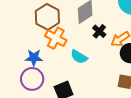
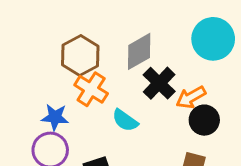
black cross: (99, 31) -> (159, 83), size x1.5

